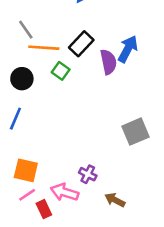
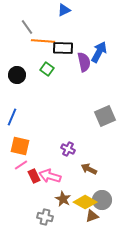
gray line: (26, 30) -> (27, 27), moved
black rectangle: (81, 44) -> (63, 48), turned 48
orange line: (44, 48) -> (43, 41), moved
blue line: (15, 119) -> (12, 117), moved
pink arrow: (65, 192) -> (50, 176), moved

